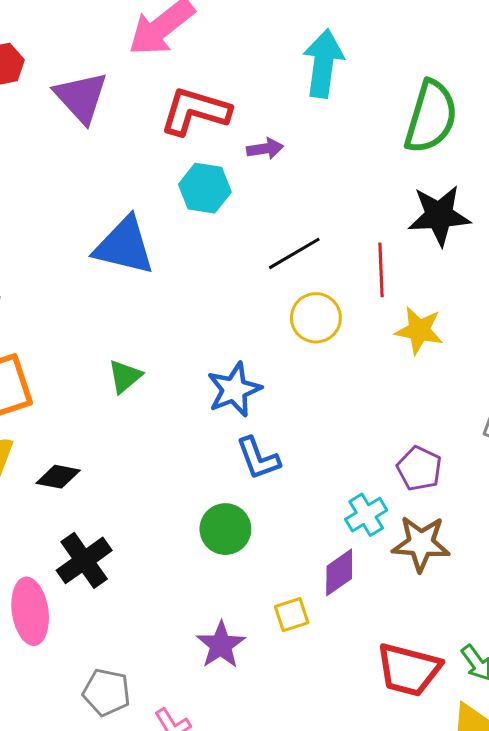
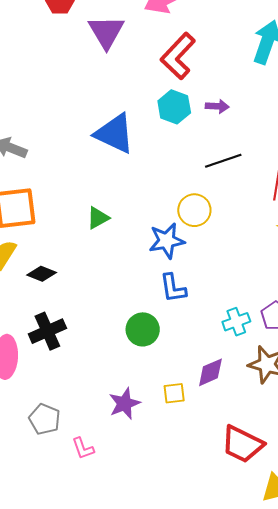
red L-shape: (195, 111) -> (178, 56), turned -75
purple arrow: (265, 149) -> (217, 106), moved
yellow circle: (316, 318) -> (194, 210), moved
cyan cross: (366, 515) -> (236, 322), moved

